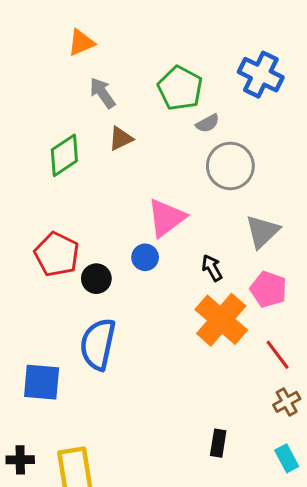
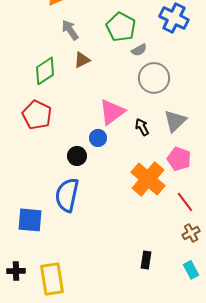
red pentagon: (57, 254) -> (37, 115), moved
black arrow: (212, 268) -> (142, 127), moved
black circle: (96, 279) -> (77, 156), moved

